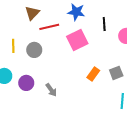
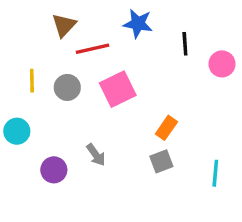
pink square: (77, 40) -> (118, 89), moved
gray square: (116, 73) -> (161, 161), moved
purple circle: (26, 83) -> (54, 170), moved

